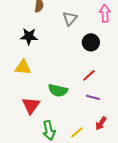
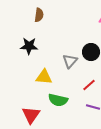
gray triangle: (70, 18) -> (70, 61), moved
yellow triangle: (23, 67) -> (44, 77), moved

